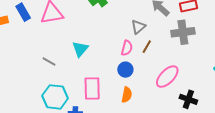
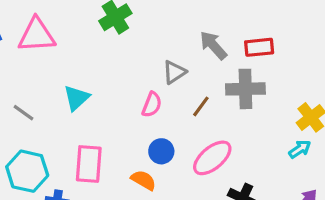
brown line: (147, 47) -> (201, 106), moved
blue circle: (125, 70) -> (161, 151), moved
orange semicircle: (127, 95) -> (144, 180), turned -77

